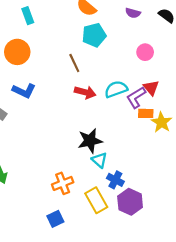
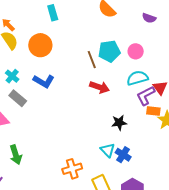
cyan pentagon: (94, 35) -> (109, 51), moved
pink circle: (145, 52) -> (136, 51), moved
cyan semicircle: (116, 89) -> (137, 78), moved
black star: (90, 141) -> (119, 123), moved, size x0.7
blue cross: (115, 180) -> (123, 155), moved

